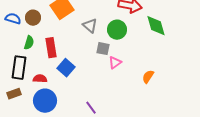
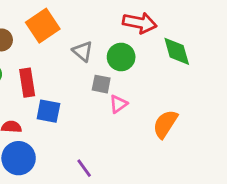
blue square: (66, 68) -> (48, 111), turned -30
orange semicircle: (148, 77) -> (165, 124), size x1.5

